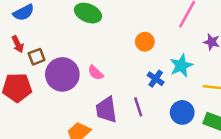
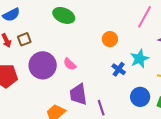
brown square: (37, 57) -> (24, 39), moved
purple line: (138, 107) -> (101, 108), moved

